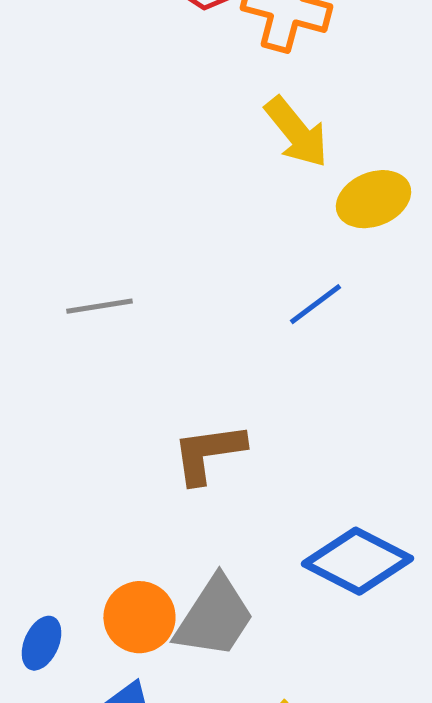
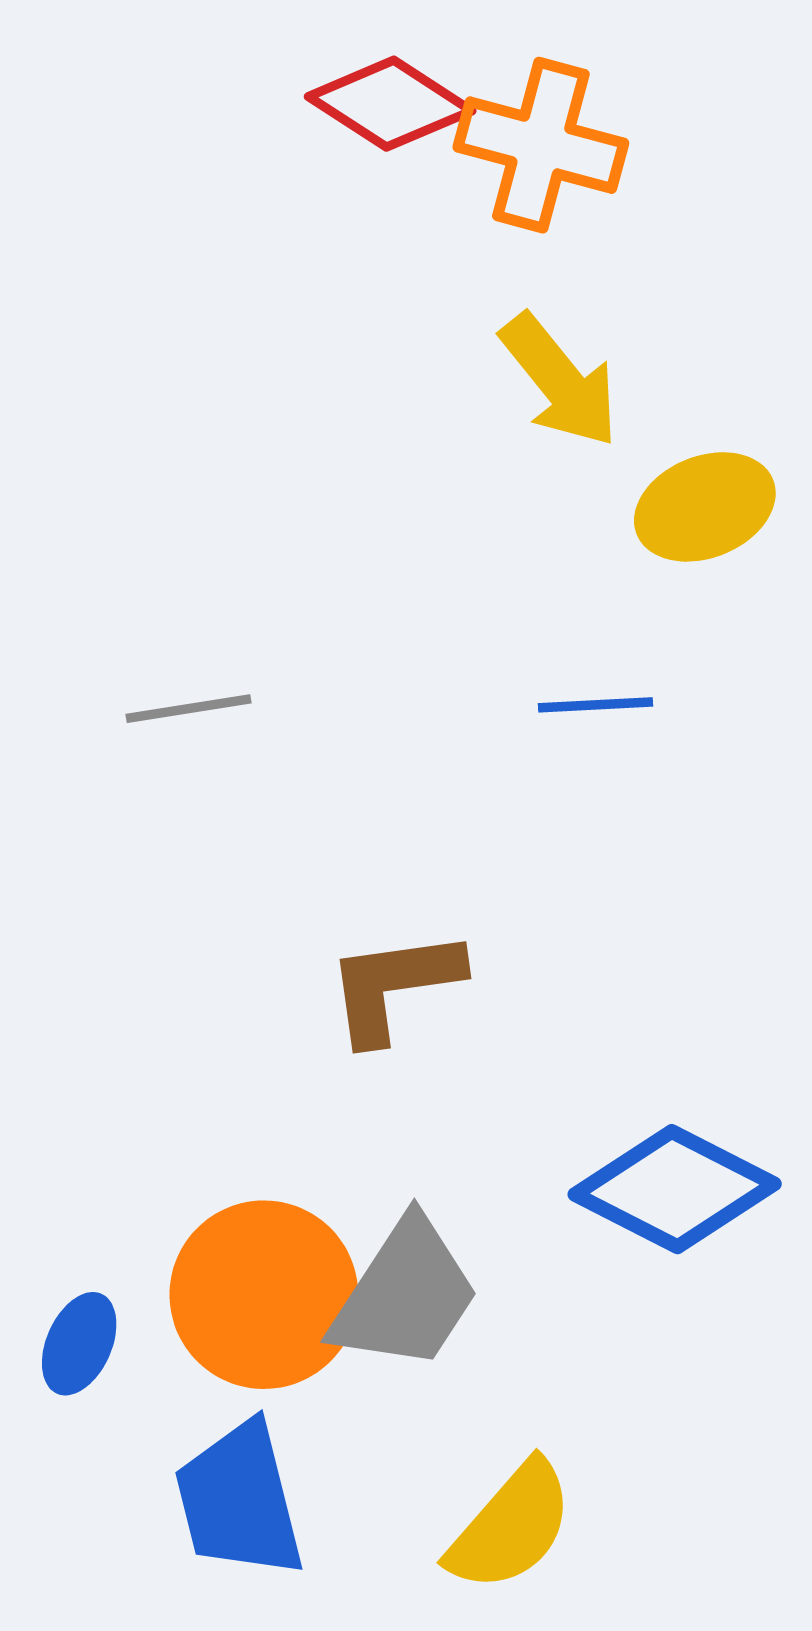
blue line: (315, 304) -> (596, 705), turned 34
orange circle: (139, 617) -> (264, 1295), size x1.4

